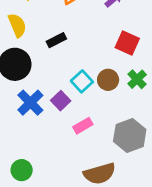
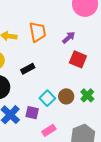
red square: (127, 43) -> (78, 59), moved
purple square: (61, 101) -> (32, 113), turned -32

